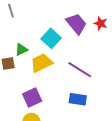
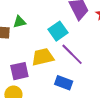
cyan square: (51, 38) -> (58, 31), moved
yellow trapezoid: (41, 63) -> (43, 57), moved

